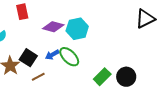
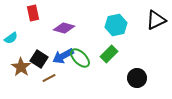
cyan hexagon: (77, 29) -> (116, 25), moved
blue arrow: (52, 55) -> (63, 56), size x1.5
green rectangle: (102, 77) -> (109, 54), moved

